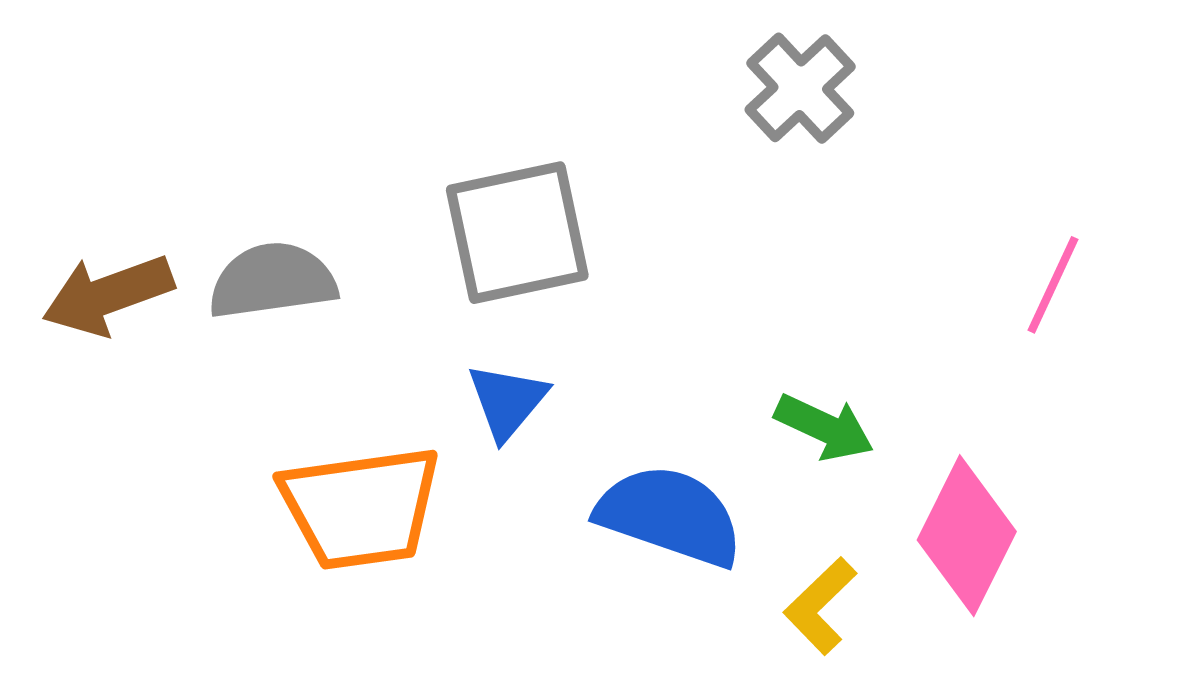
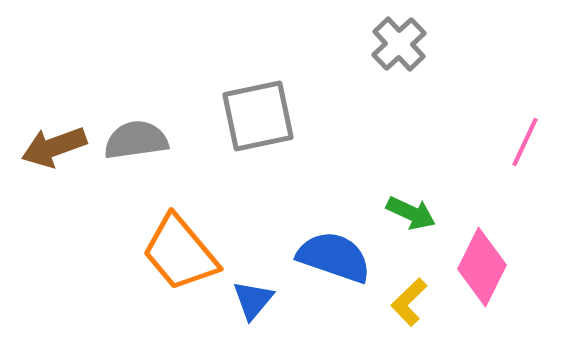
blue triangle: (507, 401) -> (253, 300), moved
orange trapezoid: (361, 508) -> (180, 253), turned 58

